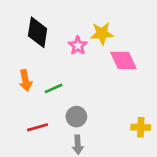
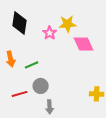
gray circle: (76, 117) -> (41, 86), moved

